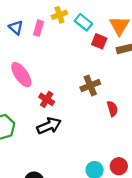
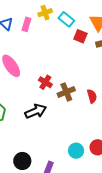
brown cross: (90, 86) -> (66, 92), moved
red cross: (47, 99) -> (45, 82), moved

